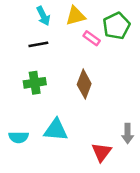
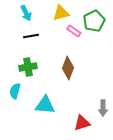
cyan arrow: (43, 16) -> (26, 13), moved
cyan semicircle: (19, 137) -> (15, 91), moved, turned 105
red triangle: (102, 152) -> (82, 123), turned 36

